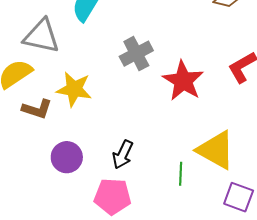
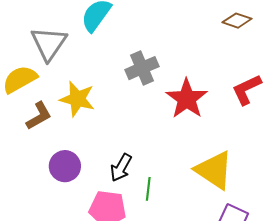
gray triangle: (41, 36) -> (49, 43), turned 48
brown L-shape: (37, 109) -> (39, 116), turned -52
green line: (181, 174) -> (148, 189), moved

